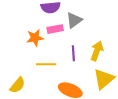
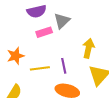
orange star: (35, 38) -> (16, 56), moved
purple line: (73, 53) -> (64, 66), moved

